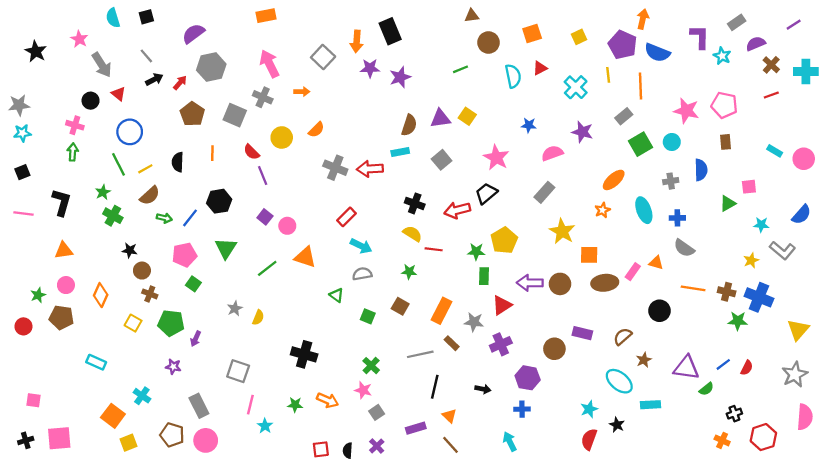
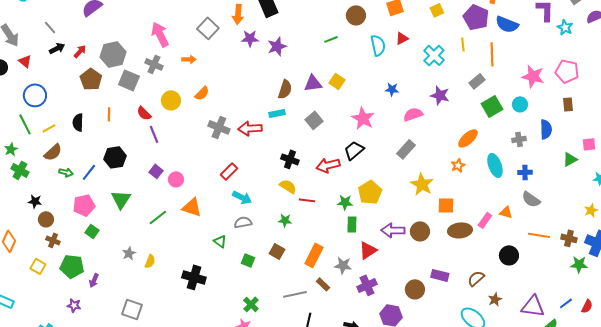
gray hexagon: (211, 67) -> (113, 54), moved
black cross: (304, 354) -> (194, 277), moved

